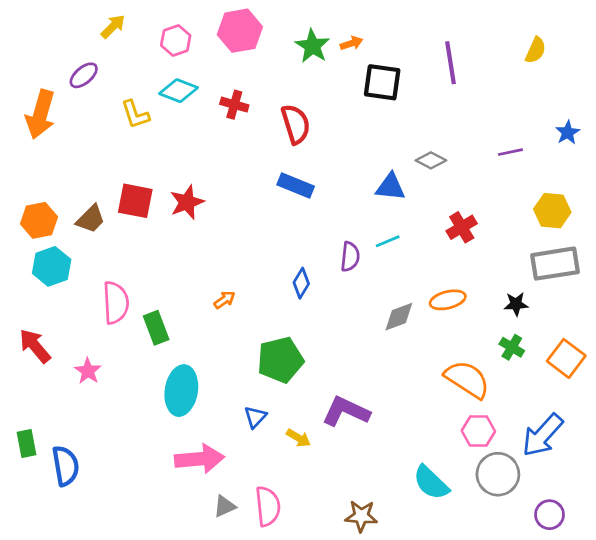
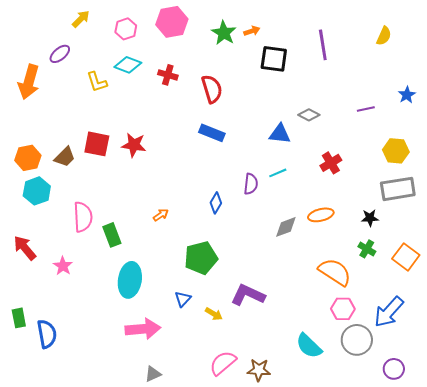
red star: (187, 202) -> (134, 145), turned 30
gray triangle: (225, 506) -> (153, 374), moved
pink semicircle: (268, 506) -> (223, 363), moved, turned -124

